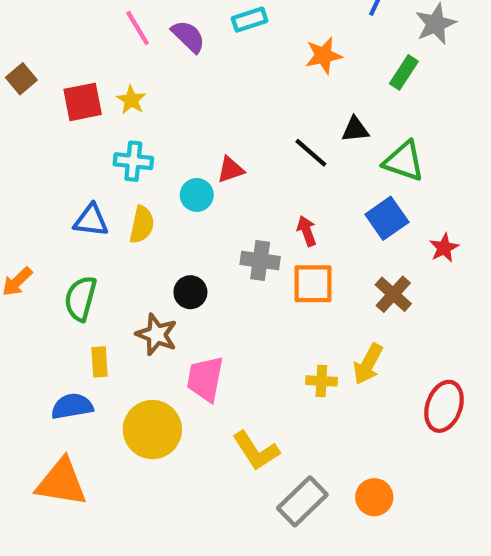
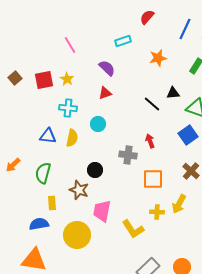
purple semicircle: (188, 36) -> (107, 68), moved
brown square: (21, 79) -> (15, 78), moved
red triangle: (231, 170) -> (105, 93), moved
orange square: (313, 284) -> (153, 179), moved
yellow L-shape: (256, 451) -> (133, 229), moved

